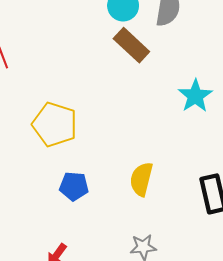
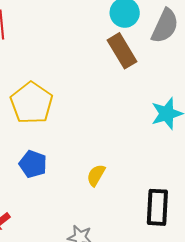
yellow semicircle: (141, 179) -> (96, 175), size x0.7

